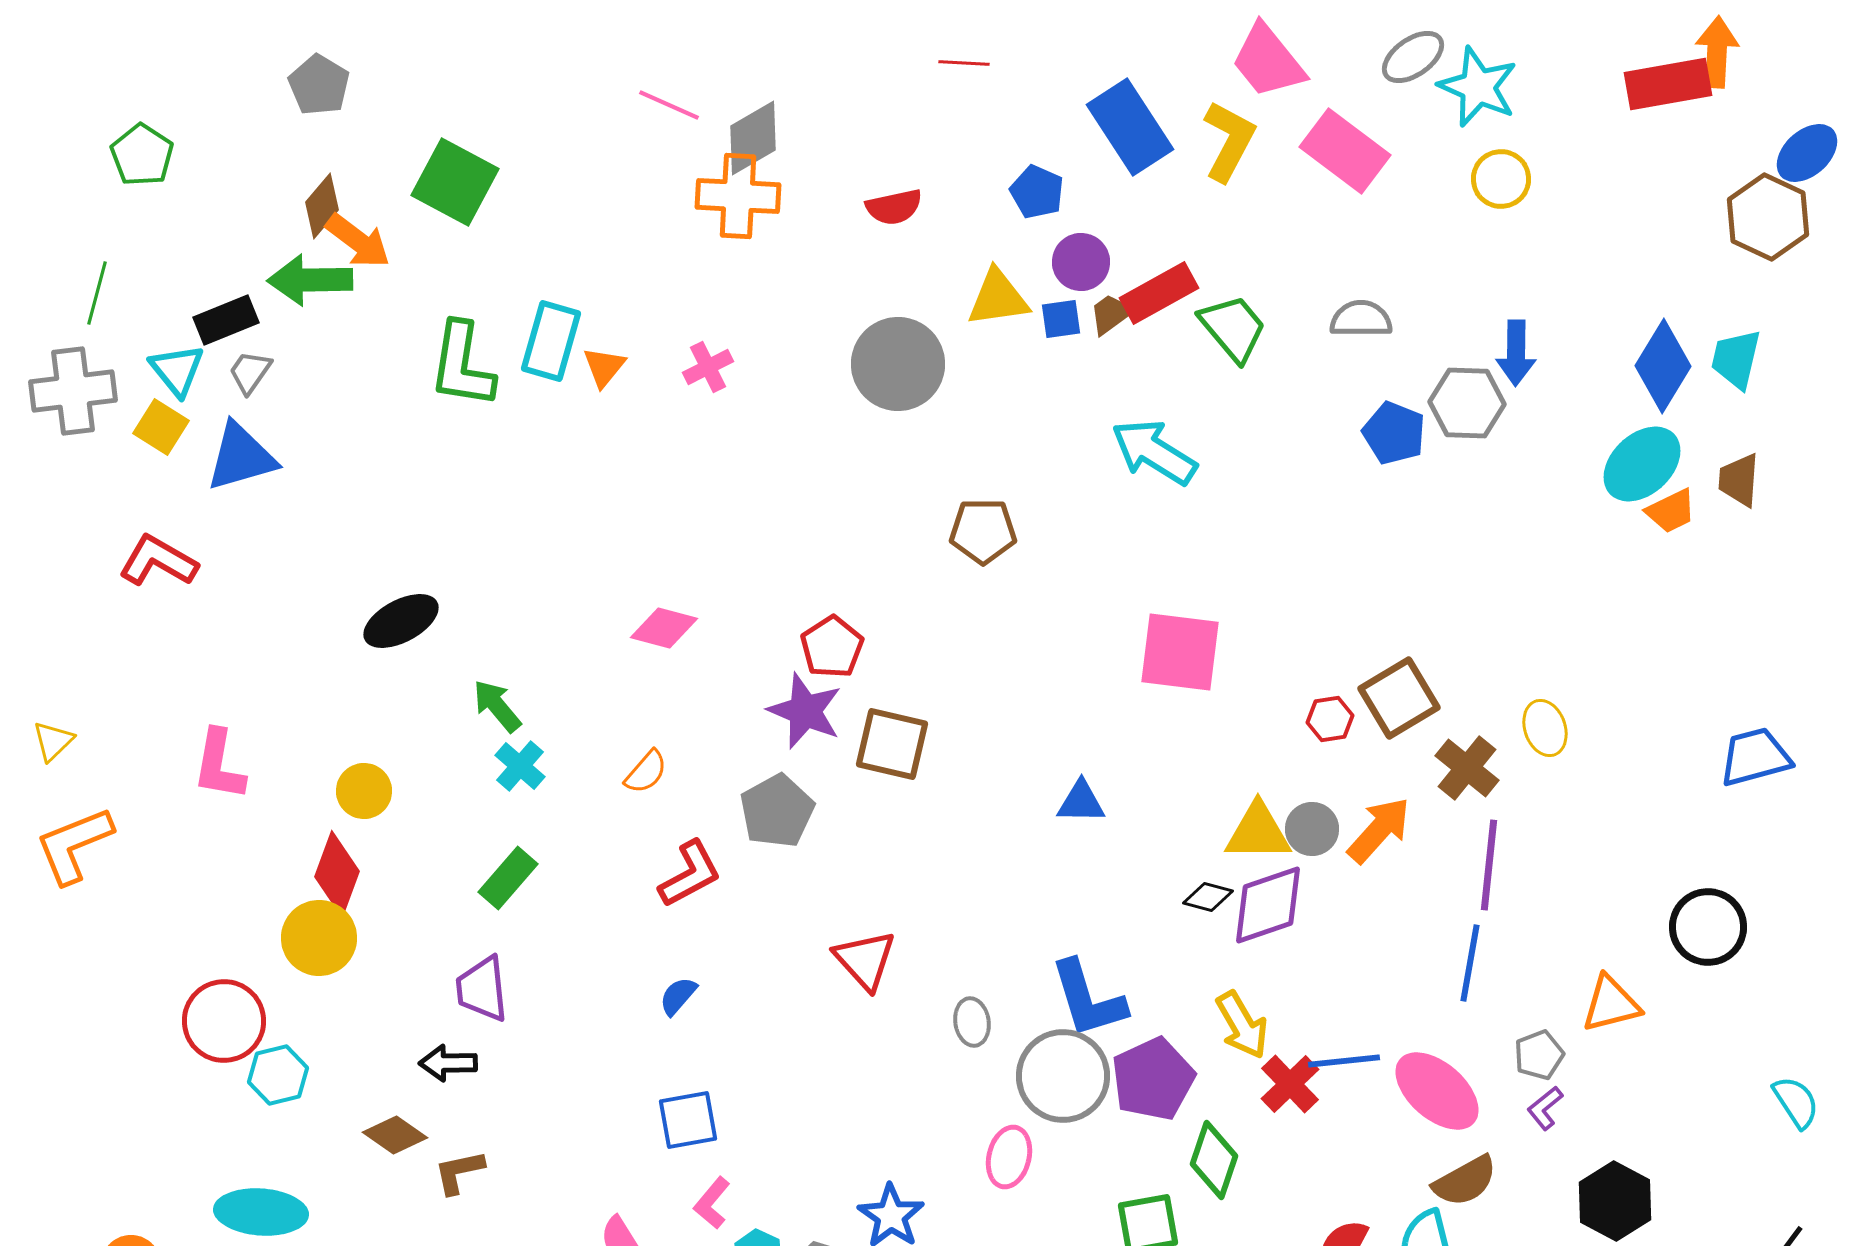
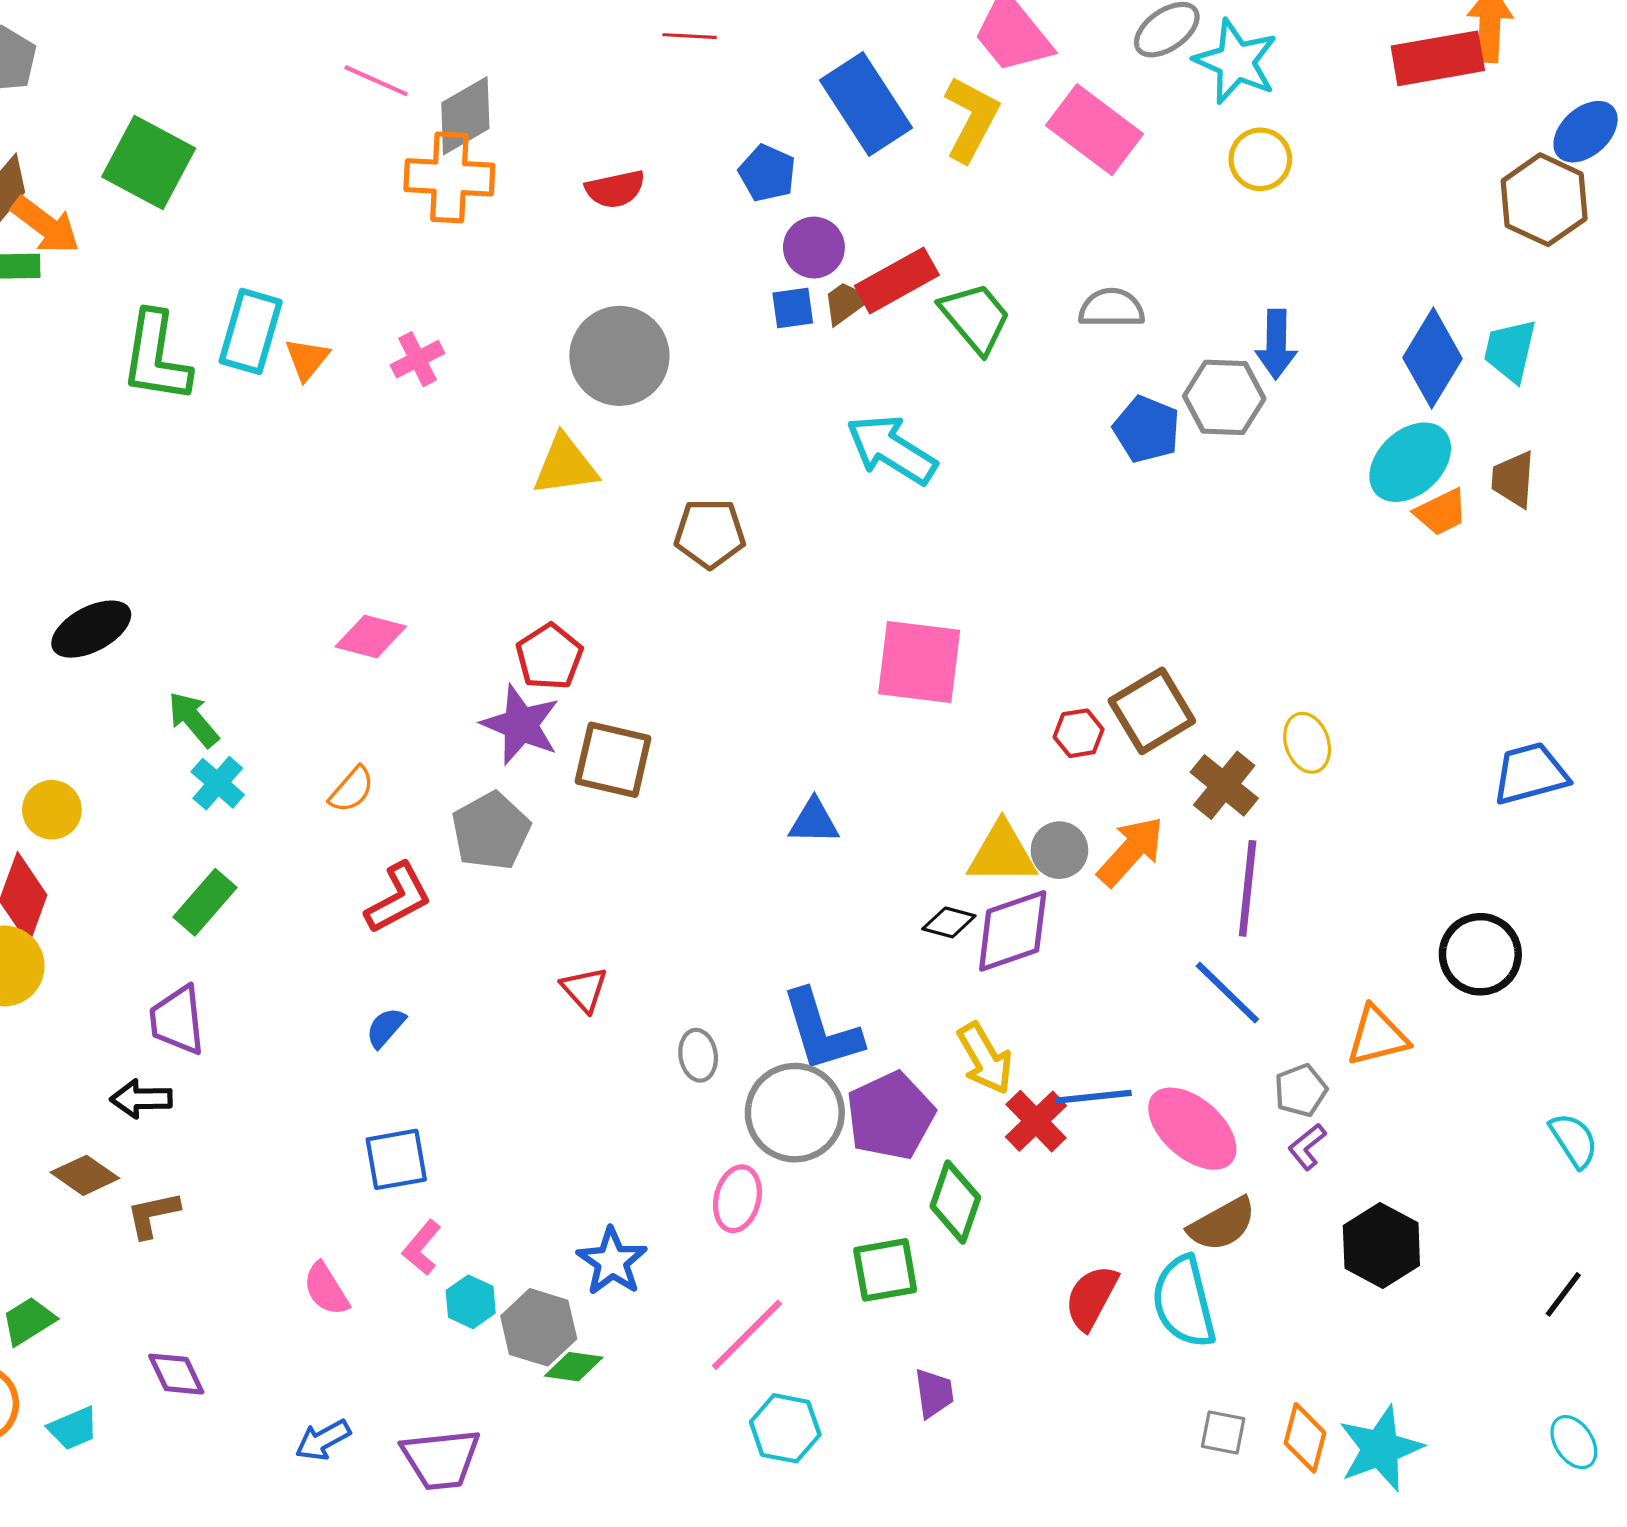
yellow triangle: (998, 298) -> (565, 465), moved
red triangle: (865, 960) -> (584, 989), size x0.7
blue line: (1470, 963) -> (1227, 993), turned -56

